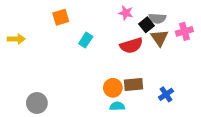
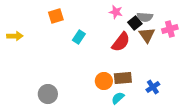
red semicircle: (131, 45) -> (121, 42), turned -35
gray circle: (37, 103) -> (48, 94), moved
cyan semicircle: (117, 106) -> (118, 98), moved, turned -40

